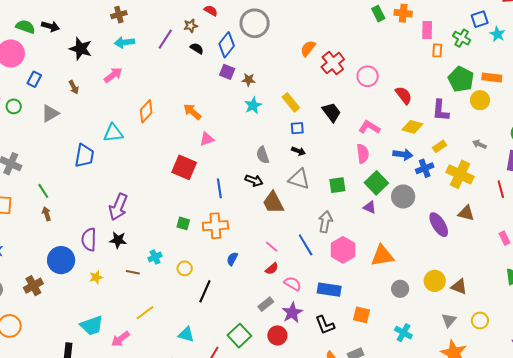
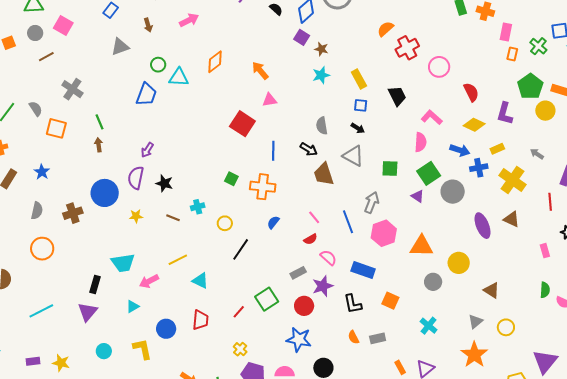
green circle: (14, 106) -> (158, 65), moved
purple arrow: (118, 207) -> (147, 150), moved, size x0.6
yellow circle: (435, 281) -> (459, 263), moved
cyan triangle: (186, 334) -> (200, 281), moved

